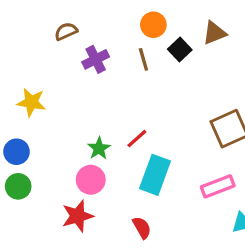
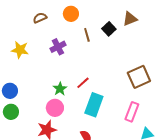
orange circle: (153, 25) -> (71, 14), moved
purple cross: (96, 59) -> (58, 47), moved
yellow star: (31, 102) -> (20, 50), moved
pink rectangle: (218, 186) -> (132, 112), turned -48

